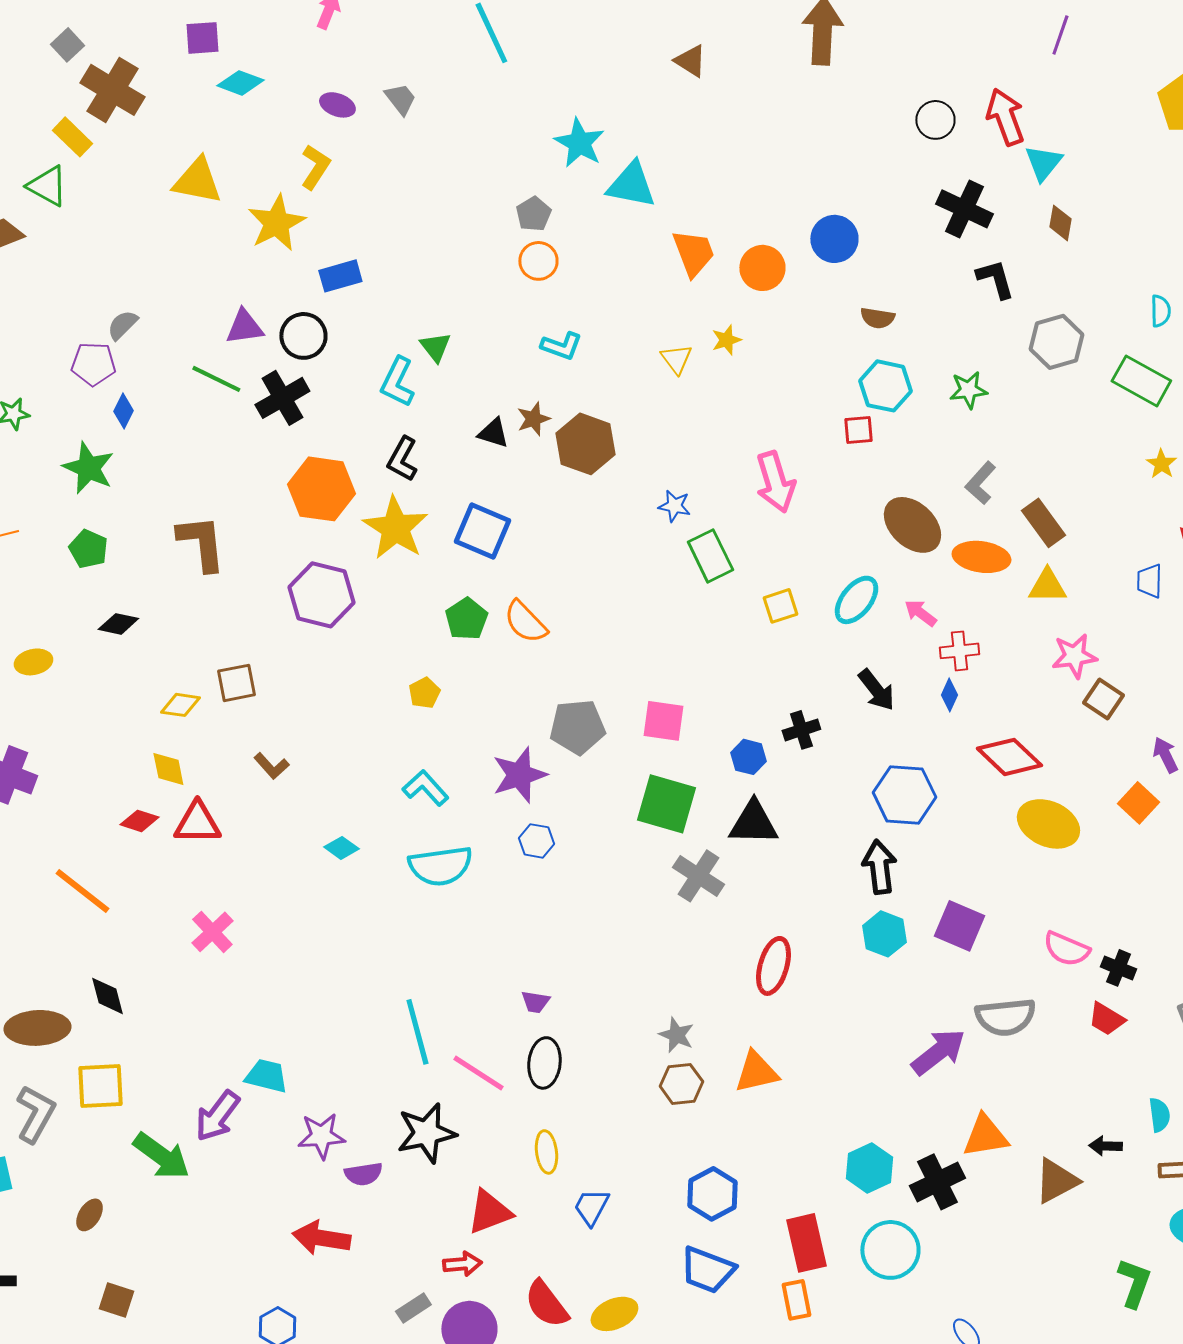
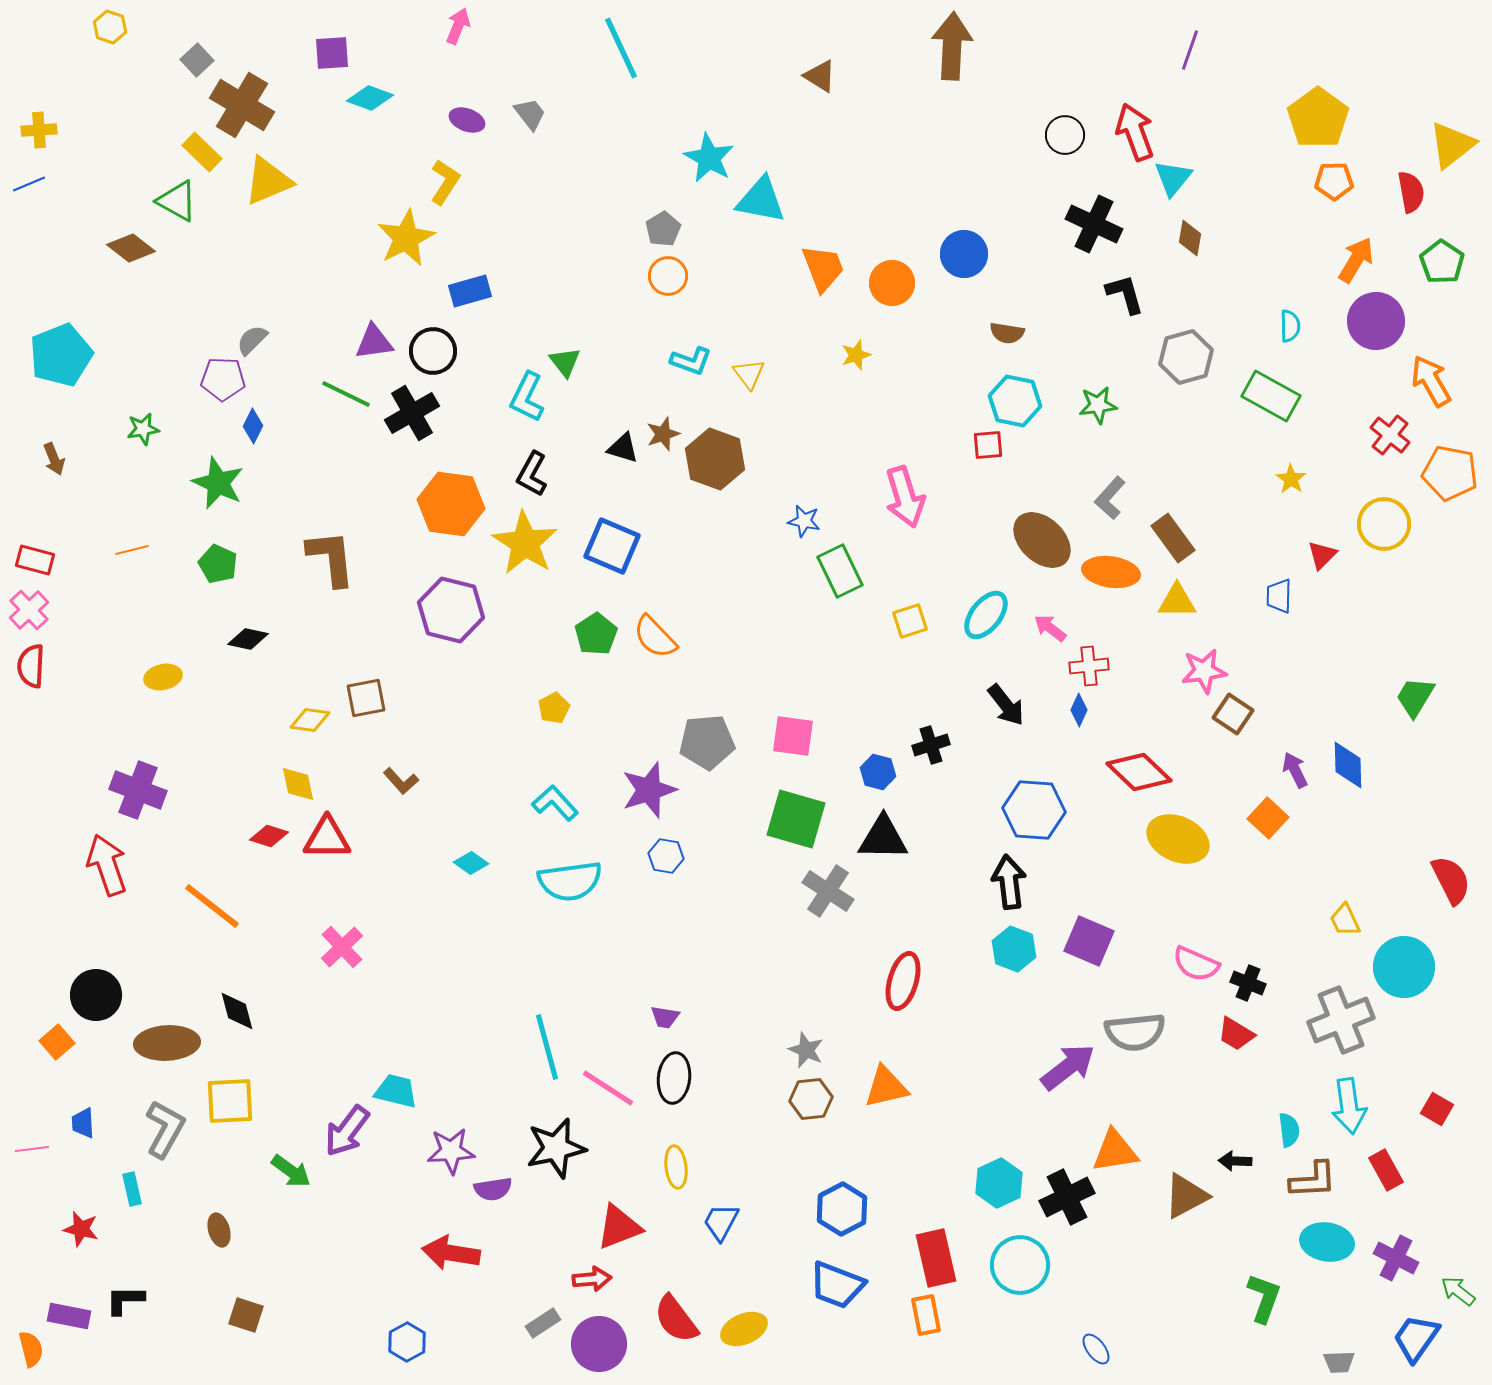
yellow triangle: (197, 181) -> (268, 181), moved, turned -34
yellow triangle: (676, 359) -> (749, 374), moved
green arrow: (161, 1156) -> (291, 1171), size x0.7
brown ellipse: (89, 1215) -> (219, 1230), turned -48

